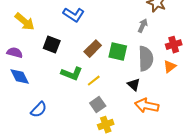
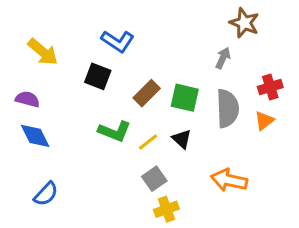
black square: (52, 45) -> (98, 76), moved
black triangle: (134, 85) -> (182, 139), moved
blue semicircle: (39, 110) -> (46, 194), moved

